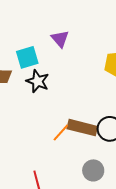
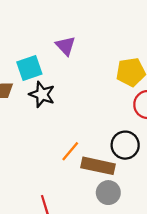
brown rectangle: (82, 128) -> (98, 166), moved

